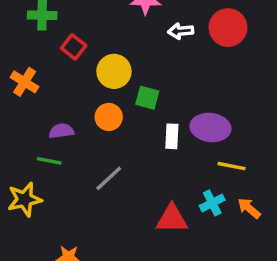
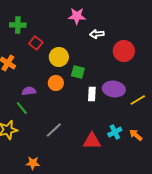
red circle: (228, 28) -> (124, 51), moved
green line: (49, 161) -> (22, 108), turned 40
yellow line: (231, 166) -> (138, 100), moved, turned -42
gray line: (109, 178) -> (54, 130), moved

